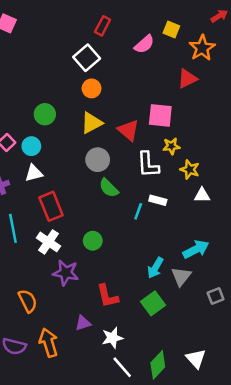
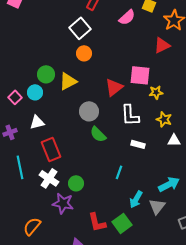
yellow triangle: (92, 123) -> (68, 81), moved
red triangle: (128, 130) -> (114, 87), turned 42
cyan circle: (31, 146) -> (35, 92), moved
yellow star: (171, 146) -> (156, 92), moved
cyan line: (138, 211) -> (119, 172), moved
green circle: (93, 241) -> (76, 183), moved
orange semicircle: (28, 301) -> (32, 226), turned -114
green square: (153, 303) -> (122, 223), moved

